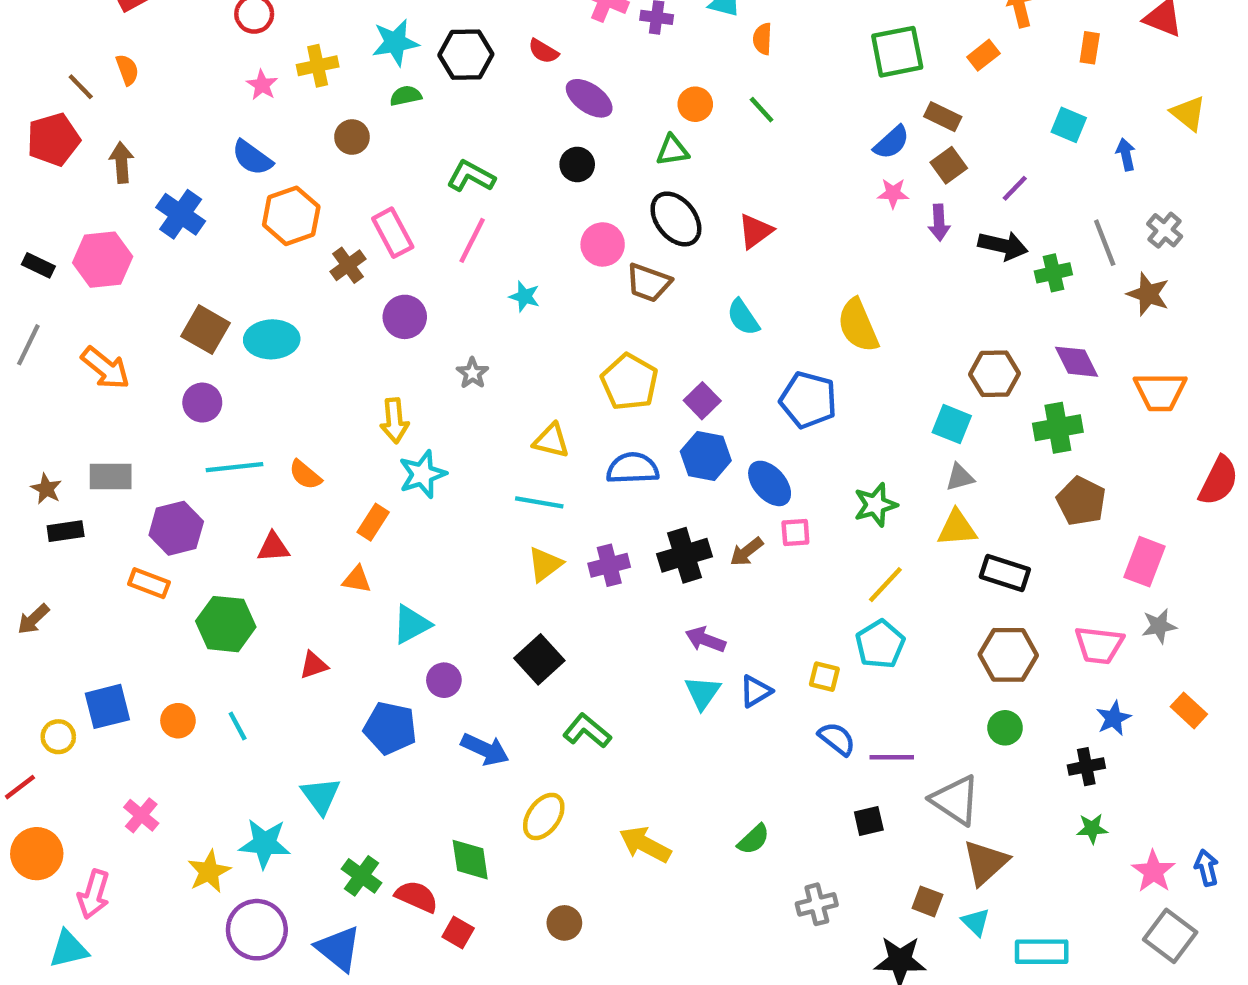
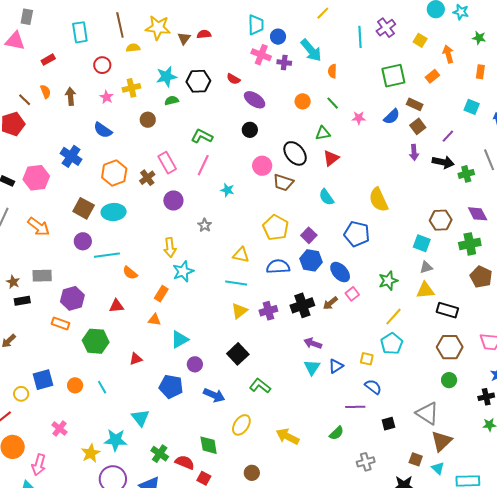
green triangle: (672, 150) -> (323, 133), moved
brown arrow: (122, 163) -> (71, 96), moved
pink star: (893, 193) -> (359, 118), moved
orange hexagon: (291, 216) -> (114, 173), moved
cyan line: (235, 467) -> (107, 255), moved
pink square: (795, 532) -> (352, 294), turned -32
purple line: (892, 757) -> (355, 407), moved

